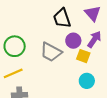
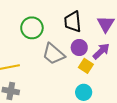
green circle: (15, 46) -> (32, 28), moved

